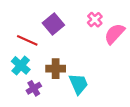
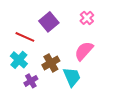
pink semicircle: (114, 34) -> (84, 51), moved
brown cross: (56, 69) -> (51, 63), turned -30

